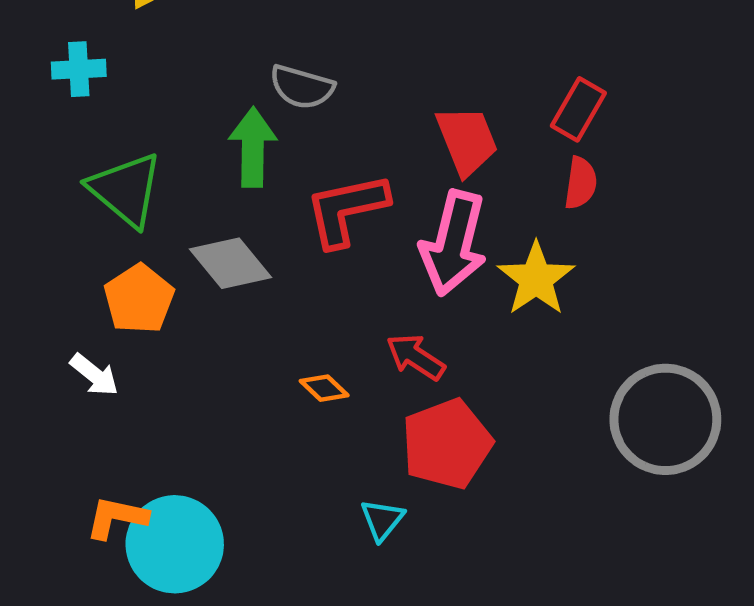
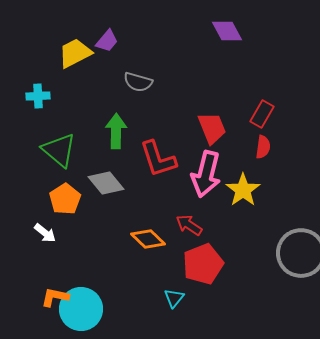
gray semicircle: (302, 87) -> (138, 82), moved
red L-shape: (346, 210) -> (158, 159), turned -96
orange diamond: (324, 388) -> (148, 239), size x1.6

